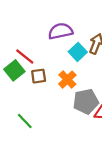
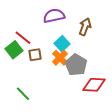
cyan square: (78, 52) -> (62, 44), moved
gray pentagon: (86, 101) -> (76, 65), moved, turned -30

